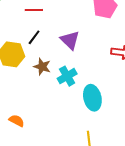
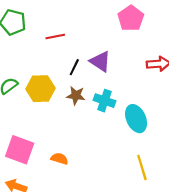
black line: (34, 37) -> (74, 67), moved
cyan cross: (67, 76) -> (104, 101), turned -30

